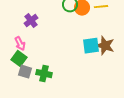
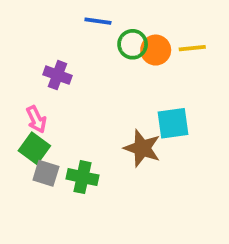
purple cross: (31, 21) -> (57, 75), turned -32
brown star: (105, 46) -> (142, 148), moved

